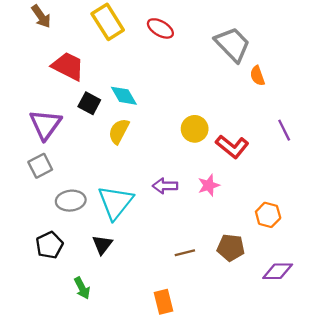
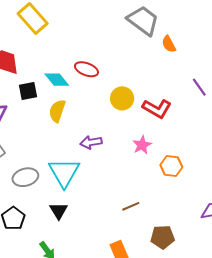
red ellipse: (160, 28) -> (86, 69), moved
black square: (89, 103) -> (28, 91), turned -30
purple arrow: (165, 186) -> (91, 142), moved
orange hexagon: (268, 215) -> (171, 166), moved
brown pentagon: (231, 248) -> (162, 237), moved

